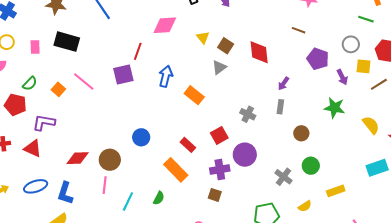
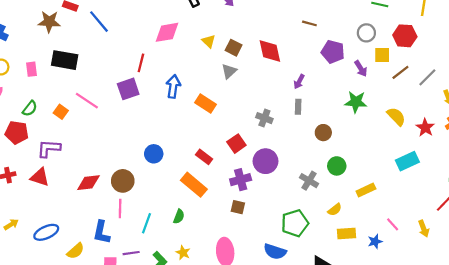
blue ellipse: (36, 186) -> (46, 232), moved
blue L-shape: (65, 193) -> (101, 232), moved

